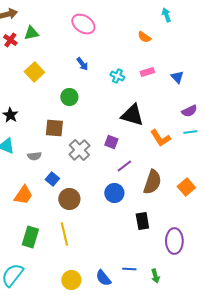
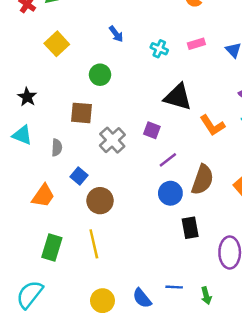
gray semicircle: (34, 156) -> (57, 148), turned -80
blue circle: (114, 193) -> (170, 193), moved

